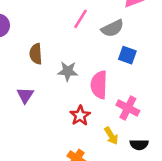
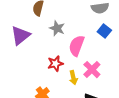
purple triangle: (25, 95) -> (20, 36), size x1.5
yellow arrow: (111, 136) -> (73, 78), moved

